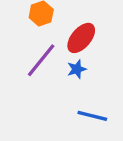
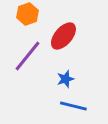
blue star: (77, 69) -> (65, 79), moved

